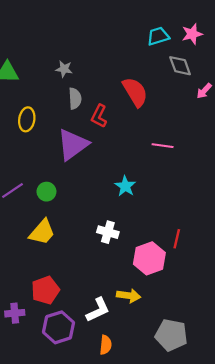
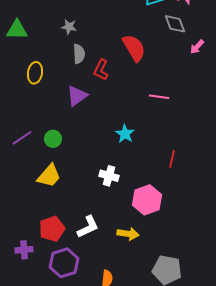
purple triangle: (73, 145) -> (77, 96), size x0.7
red line: (177, 239) -> (172, 159), moved
white L-shape: (98, 310) -> (88, 227), moved

